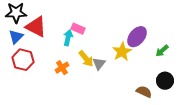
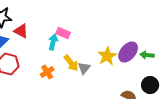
red triangle: (36, 27) -> (21, 31), size x0.7
purple ellipse: (137, 37) -> (128, 52), moved
green arrow: (162, 51) -> (147, 55), turned 48

